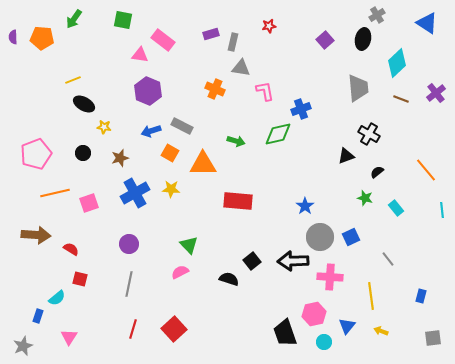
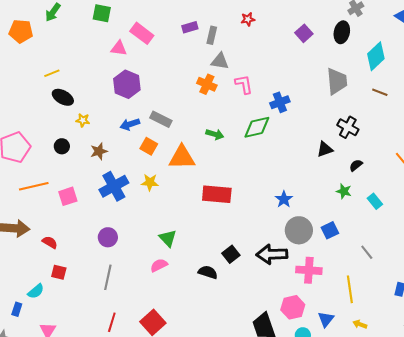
orange cross: (215, 89) -> (207, 84), moved

